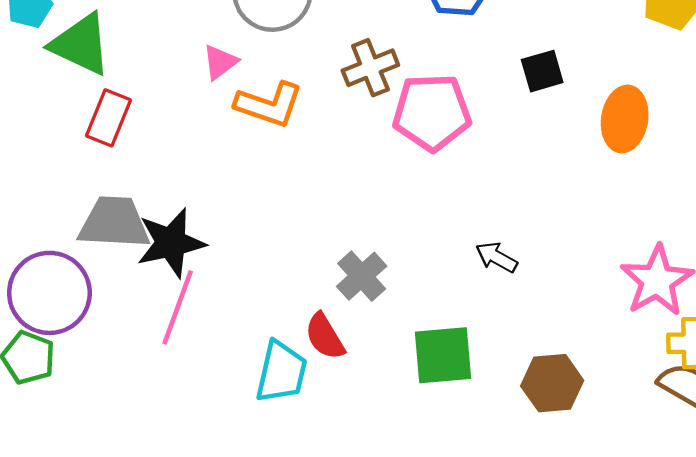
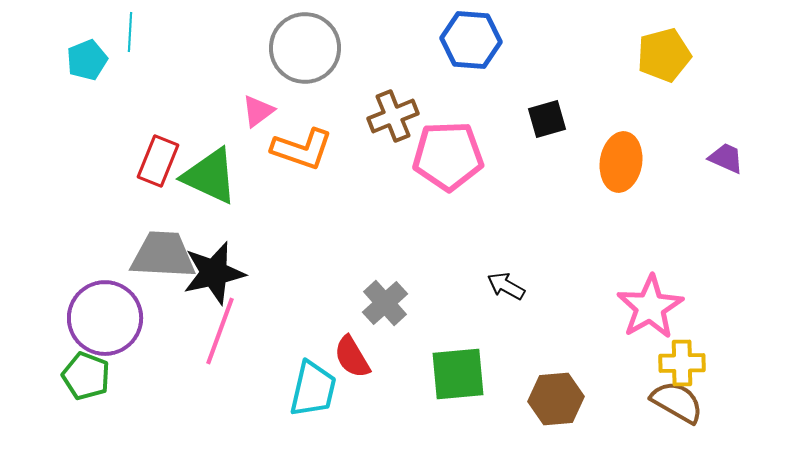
green triangle: (81, 44) -> (210, 176), moved

